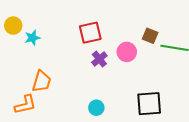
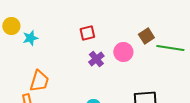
red square: (90, 33) -> (87, 33), size x0.7
brown square: (150, 36) -> (146, 36), turned 35

